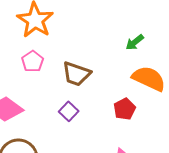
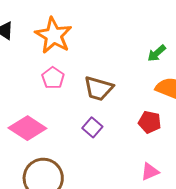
red pentagon: (125, 109) -> (150, 122), turned -30

